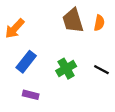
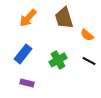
orange semicircle: (99, 23) -> (87, 35), moved, turned 120
orange arrow: (15, 29) -> (28, 18), moved

